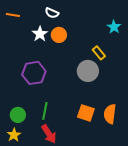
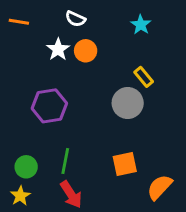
cyan star: (114, 27) -> (141, 25), moved
orange square: (86, 113) -> (125, 164), turned -30
orange semicircle: (110, 114) -> (160, 187), moved, turned 36

